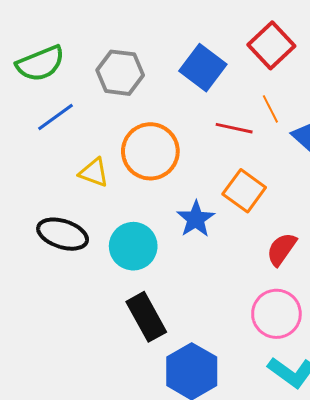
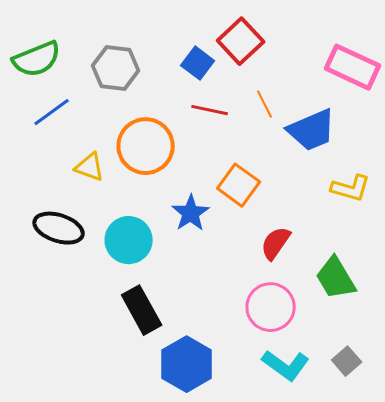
red square: (271, 45) -> (241, 41), moved
blue square: (203, 68) -> (198, 63), size x0.7
red line: (234, 128) -> (210, 110), moved

